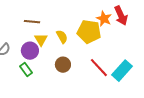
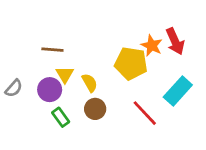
yellow semicircle: (62, 37) -> (90, 83), moved
green rectangle: (26, 70) -> (61, 117), moved
cyan rectangle: (122, 71) -> (178, 91), moved

